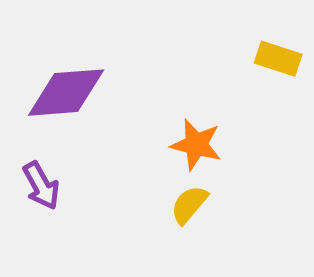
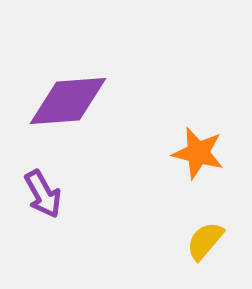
yellow semicircle: (189, 205) -> (205, 241), moved

